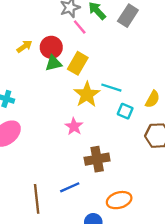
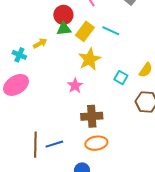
yellow arrow: (24, 46) -> (40, 43), moved
cyan line: (111, 88) -> (111, 31), moved
blue line: (70, 187) -> (54, 144), moved
orange ellipse: (119, 200) -> (96, 143), moved

